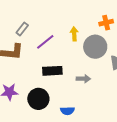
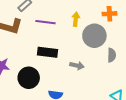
purple line: (45, 42) -> (45, 22), turned 36

